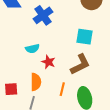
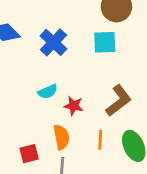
cyan square: (84, 37) -> (105, 42), moved

